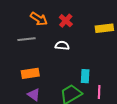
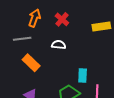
orange arrow: (39, 19) -> (34, 18), turned -102
orange rectangle: (30, 73) -> (31, 63), moved, turned 54

